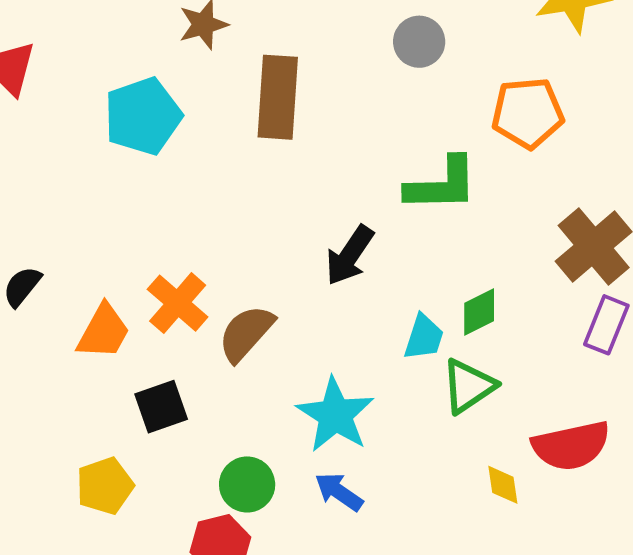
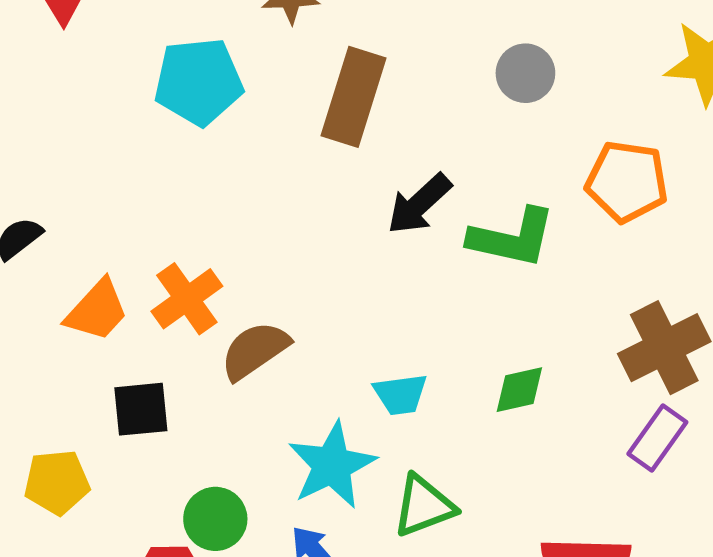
black arrow: (350, 255) -> (419, 204), moved
cyan trapezoid: (424, 337) -> (400, 394), moved, turned 51
green triangle: (468, 386) -> (424, 506), moved

